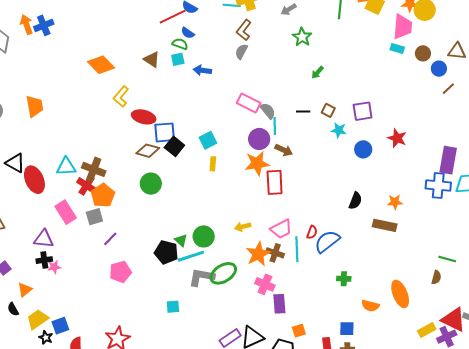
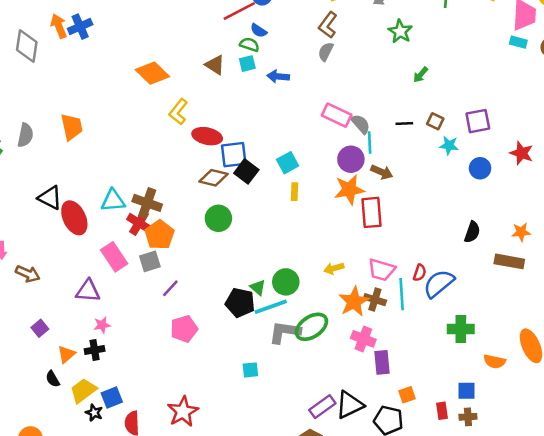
pink trapezoid: (281, 229) -> (382, 270), turned 45
black cross: (44, 260) -> (95, 350), moved
green cross: (344, 279) -> (461, 329), size x1.5

